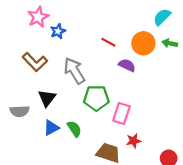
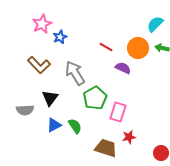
green pentagon: (96, 98) -> (95, 98), turned -30

